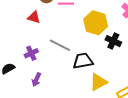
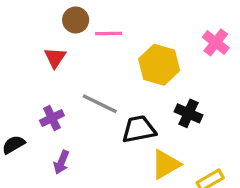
red triangle: (34, 17) -> (55, 58), turned 48
black cross: (113, 41) -> (188, 113), moved

